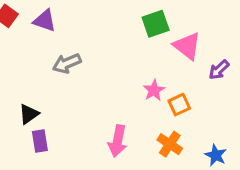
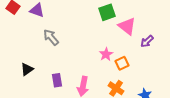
gray arrow: (67, 63) -> (51, 37), turned 72
purple rectangle: (40, 141) -> (57, 80), moved

